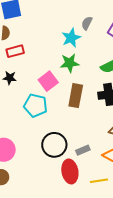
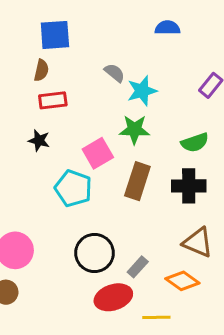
gray semicircle: (87, 23) -> (115, 73), moved, turned 96
gray rectangle: (83, 150) -> (138, 267), turned -32
red ellipse: (70, 171) -> (113, 297), turned 75

